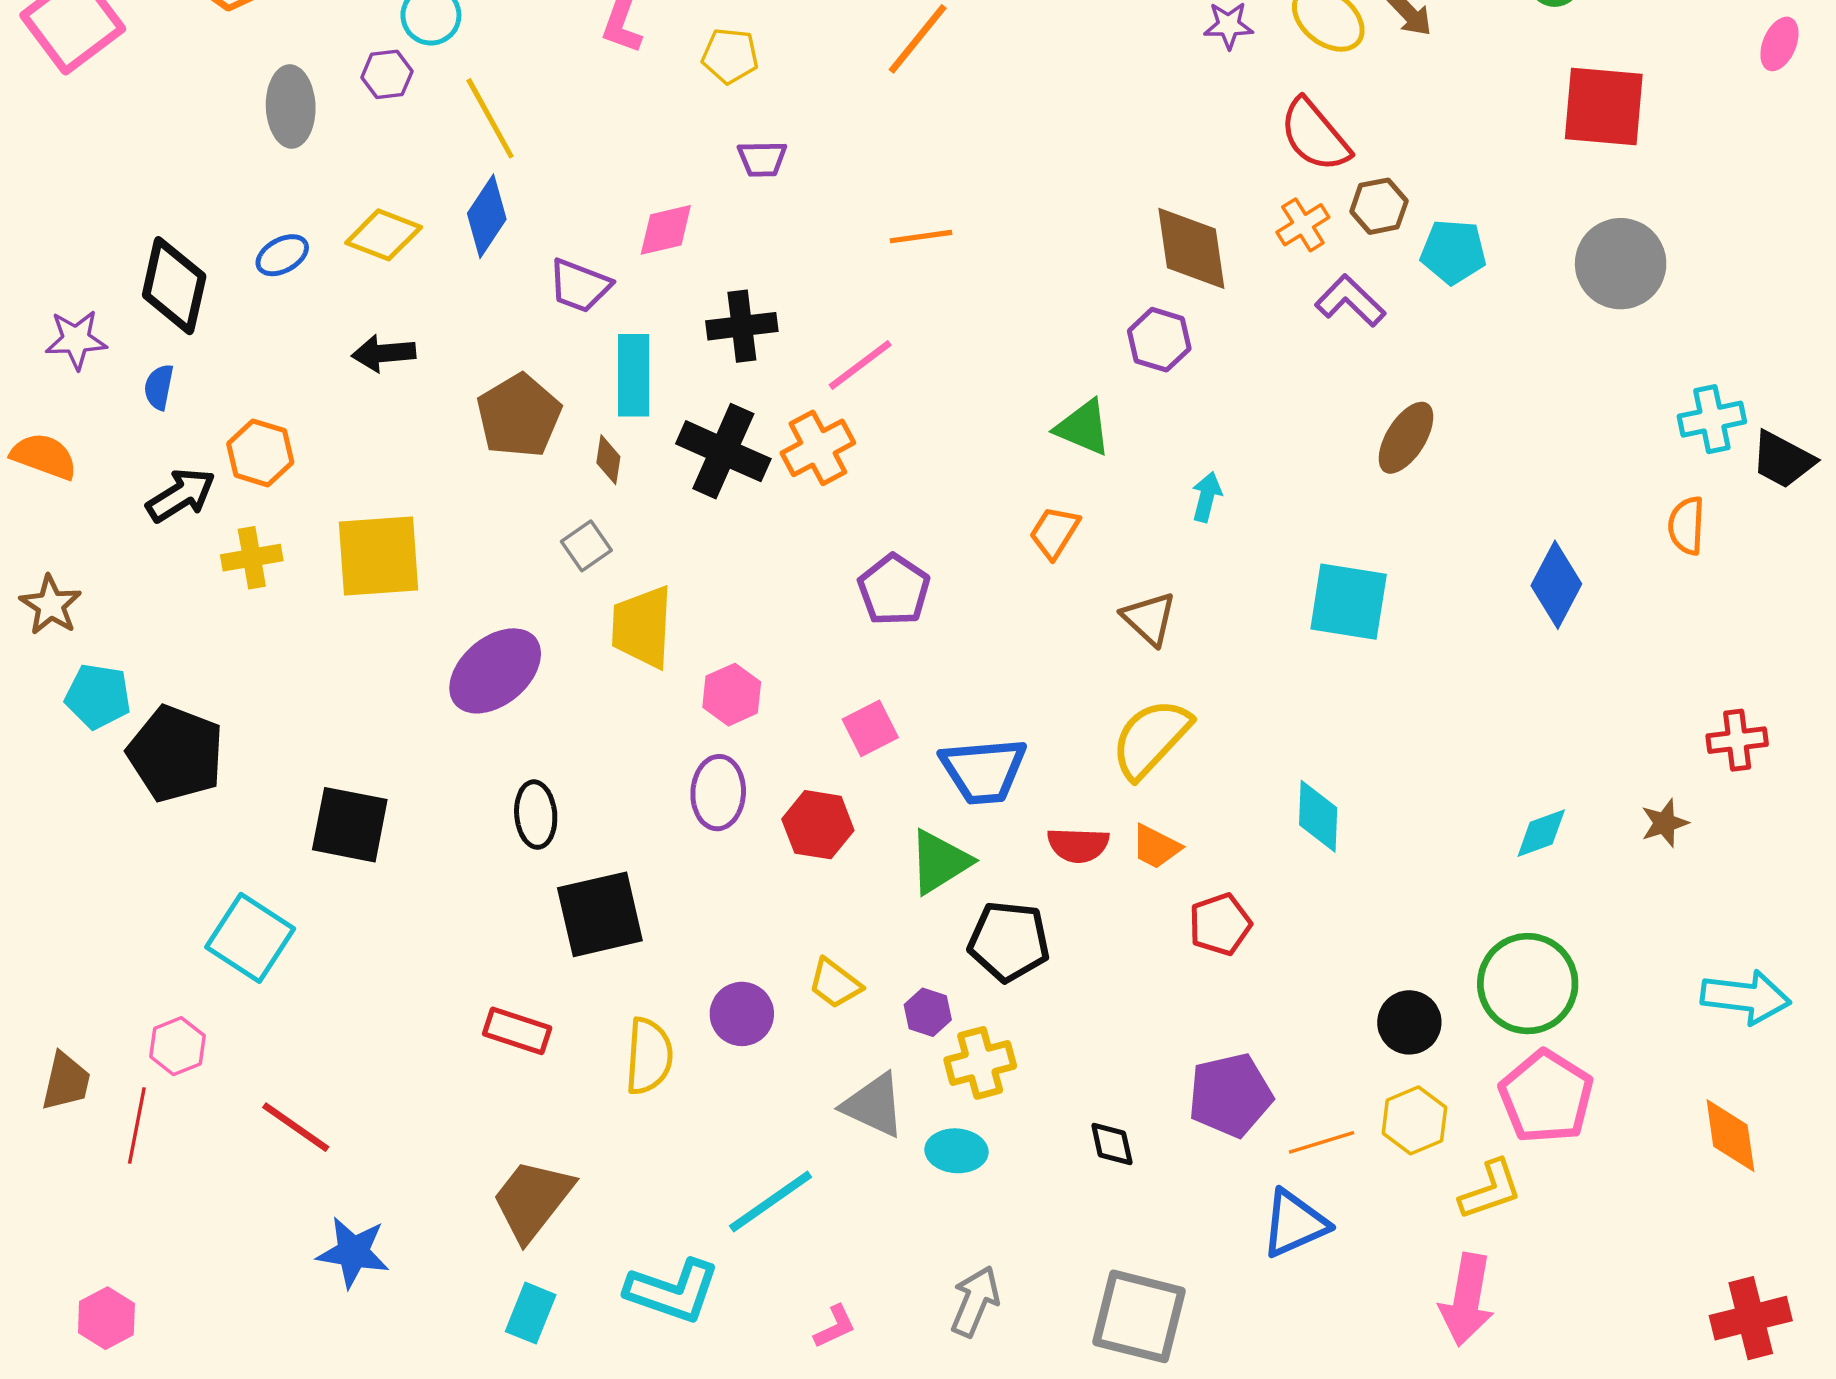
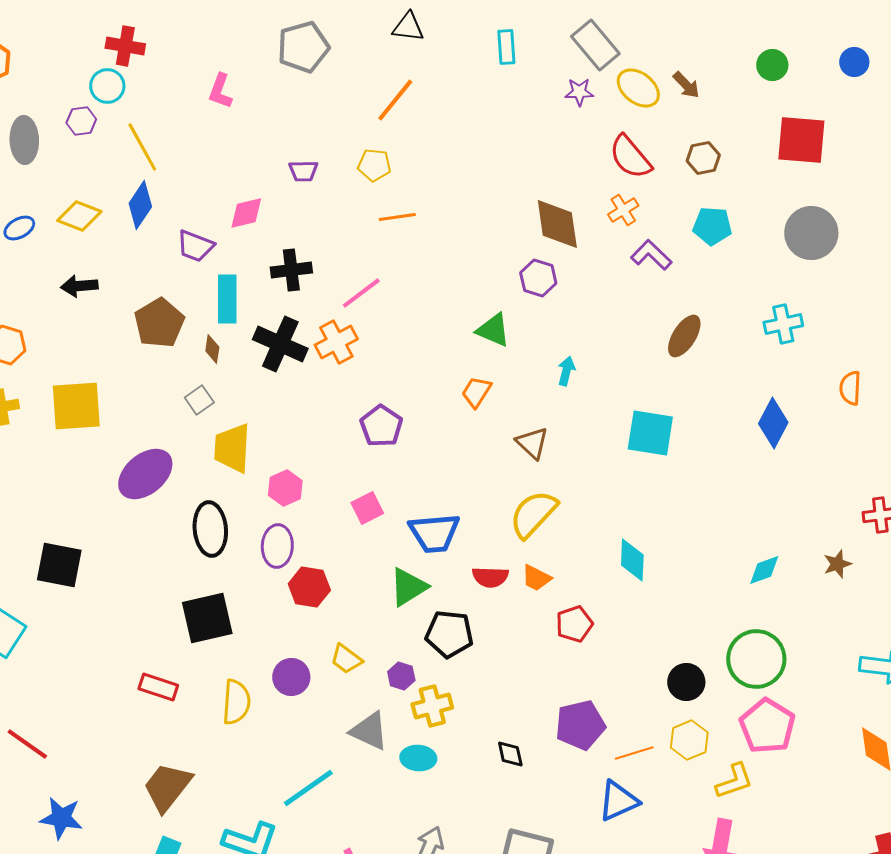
yellow pentagon: (730, 56) -> (374, 165), moved
brown hexagon: (1379, 206) -> (703, 158), moved
cyan cross: (1712, 419) -> (783, 324), moved
black ellipse: (536, 815) -> (210, 529), moved, size x1.4
red hexagon: (818, 825) -> (309, 587), moved

